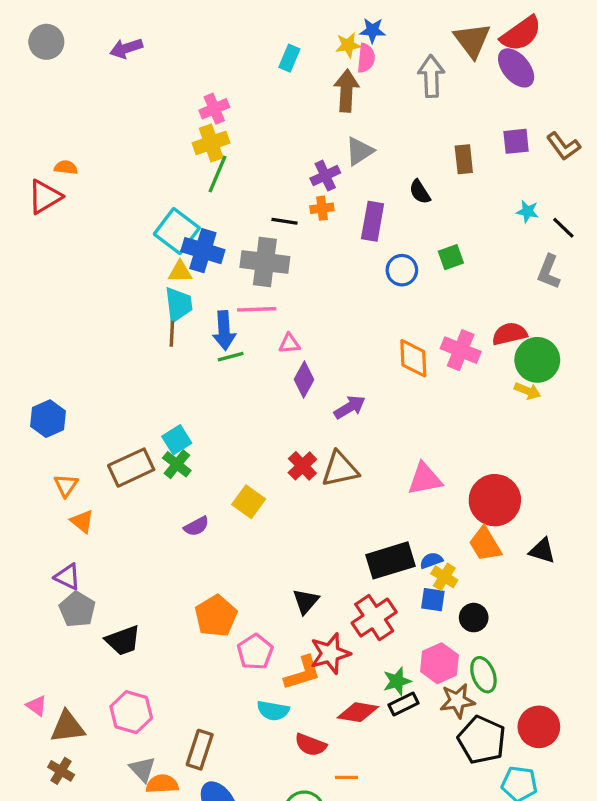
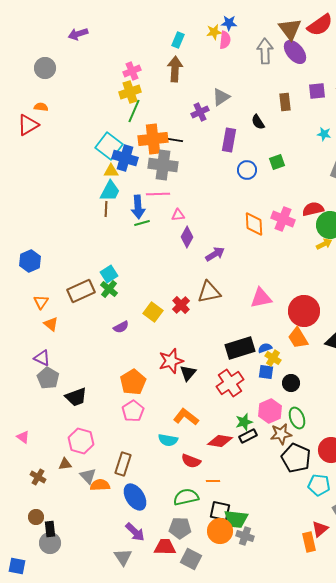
gray circle: (46, 42) -> (45, 68), moved
purple ellipse: (516, 68) -> (295, 52), moved
brown arrow: (346, 91) -> (175, 69), moved
orange cross: (322, 208) -> (153, 139), moved, size x2.0
cyan trapezoid: (178, 304) -> (110, 191), turned 35
yellow arrow: (527, 391) -> (324, 244), turned -49
red cross: (302, 466) -> (181, 305), moved
pink pentagon: (255, 652) -> (133, 411), moved
red star: (330, 653) -> (171, 361), moved
orange L-shape: (302, 673) -> (186, 417), turned -125
brown triangle: (68, 727) -> (65, 464), moved, size x0.6

